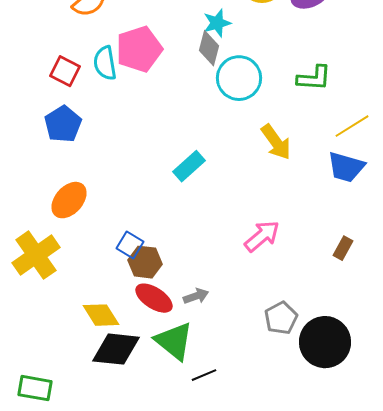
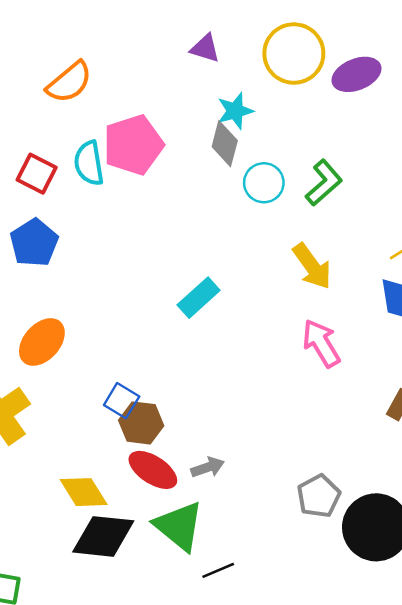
cyan circle: (239, 78) -> (264, 183), size x0.7
green L-shape: (314, 78) -> (324, 183), moved, turned -45
pink arrow: (262, 236) -> (321, 343), moved, turned -81

